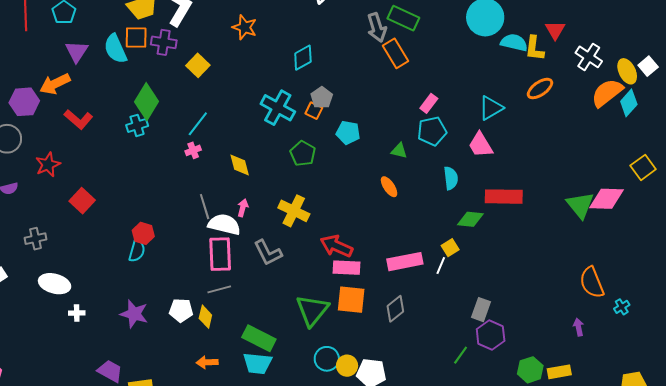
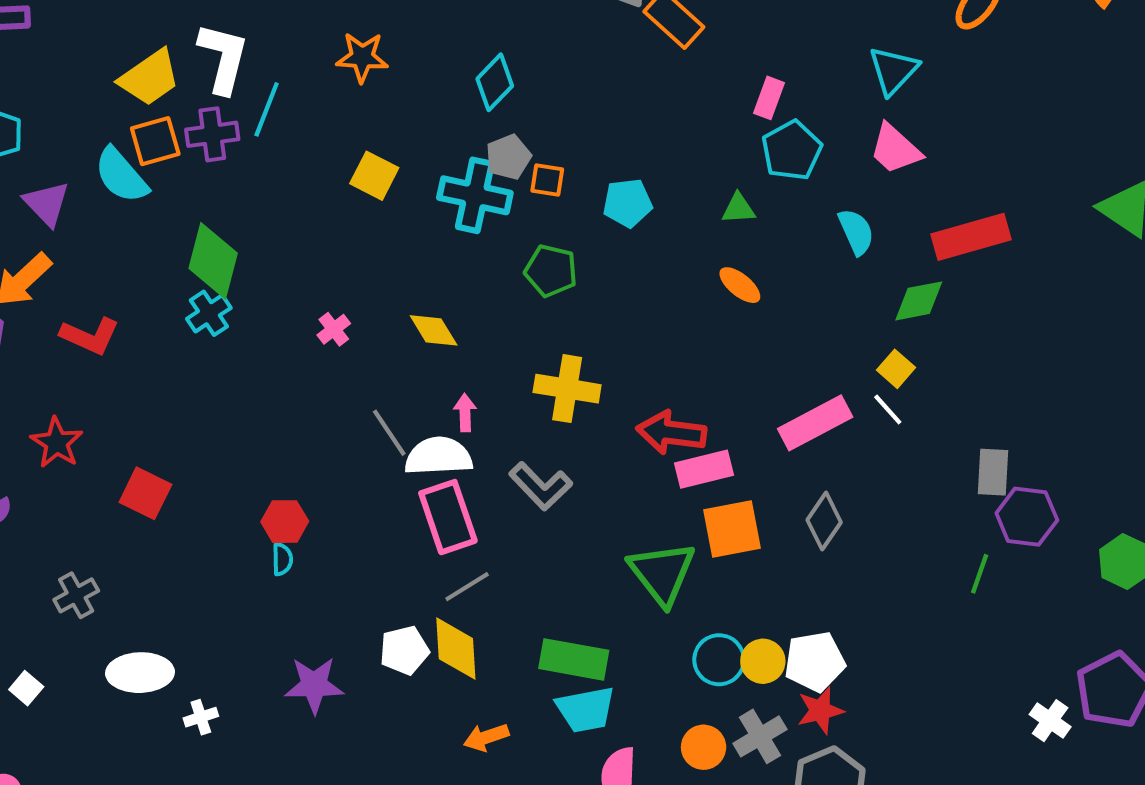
yellow square: (198, 65) -> (374, 176), moved
gray pentagon: (322, 98) -> (508, 157), moved, turned 30
cyan line: (198, 124) -> (267, 109), moved
cyan semicircle: (137, 251) -> (282, 559), size x0.7
white line: (441, 266) -> (888, 409), turned -48
yellow diamond: (205, 317) -> (456, 649), size x1.4

